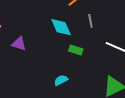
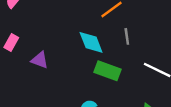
green rectangle: (76, 50) -> (107, 71), size x1.5

